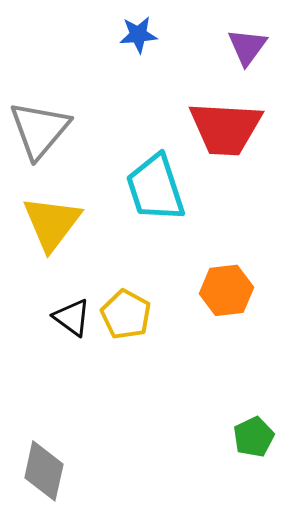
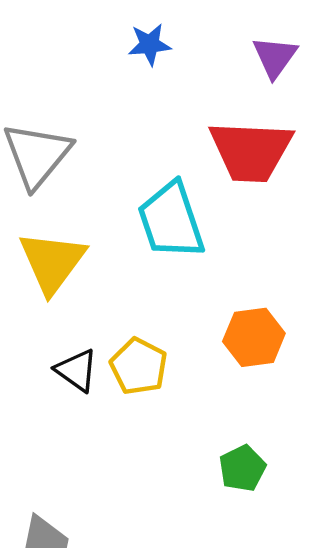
green pentagon: (254, 437) -> (242, 468), moved

